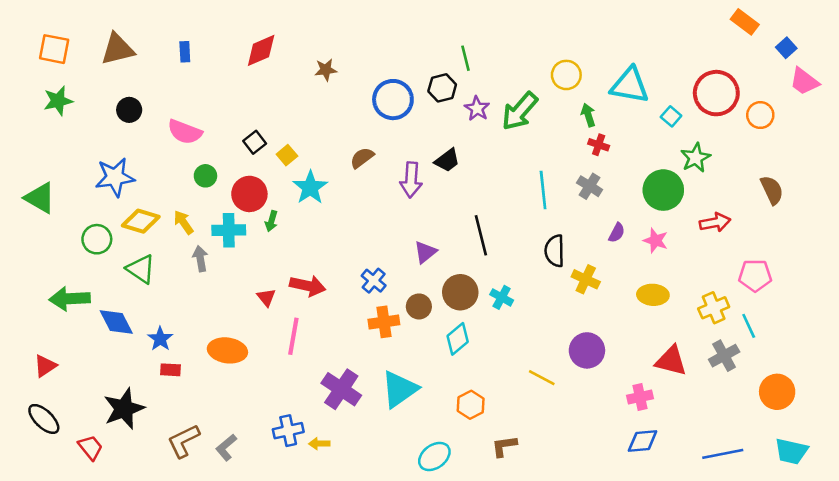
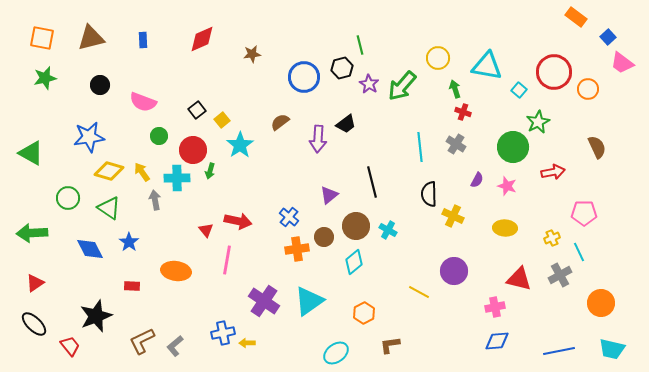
green circle: (97, 239) -> (68, 198), moved
green arrow: (70, 299) -> (32, 233), moved
yellow cross: (714, 308) -> (552, 238), size x0.7
blue star: (160, 339) -> (129, 242), moved

